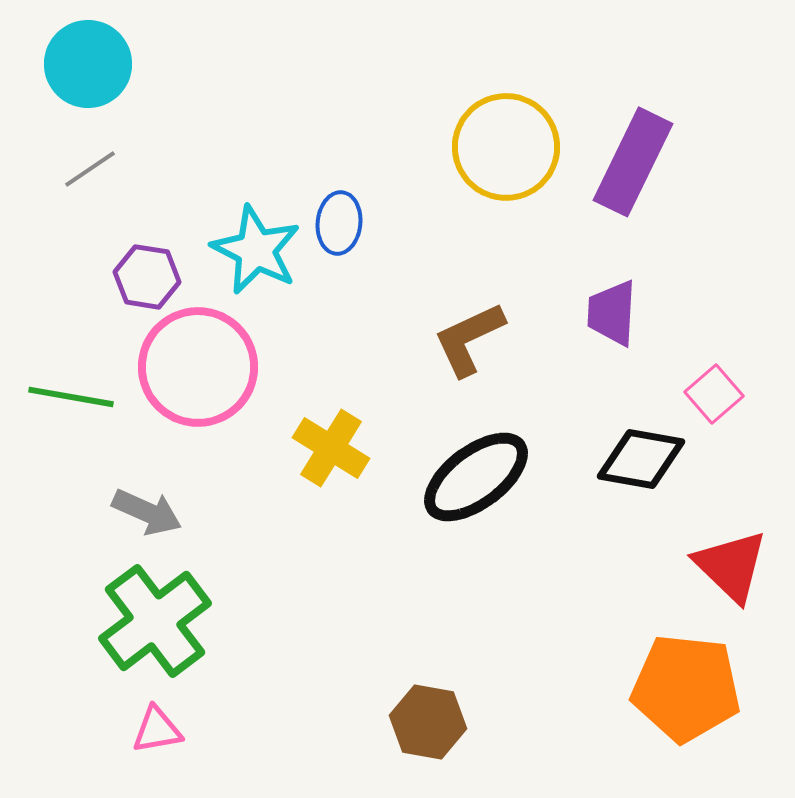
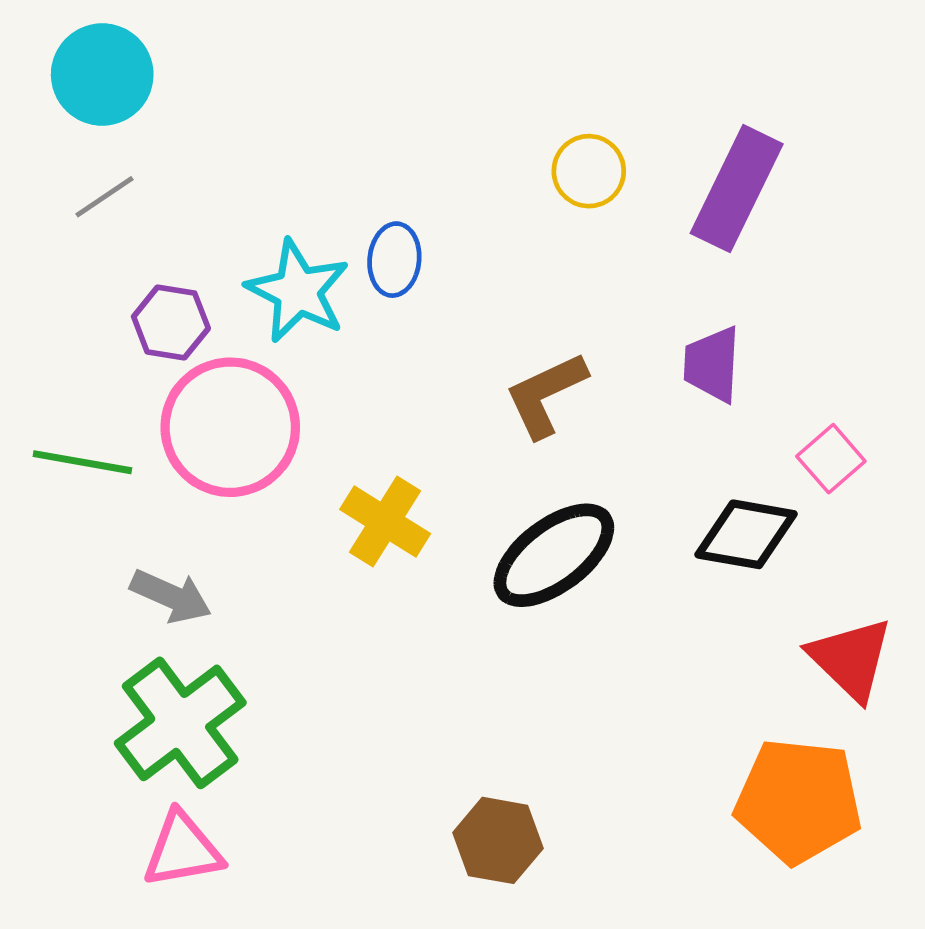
yellow circle: (506, 147) -> (589, 171), size x0.6
pink triangle: (157, 730) -> (183, 850), size x1.4

